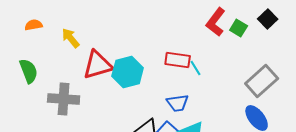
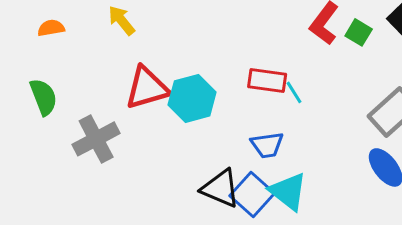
yellow arrow: (71, 38) -> (122, 20), moved
gray cross: (64, 99) -> (96, 139), turned -32

